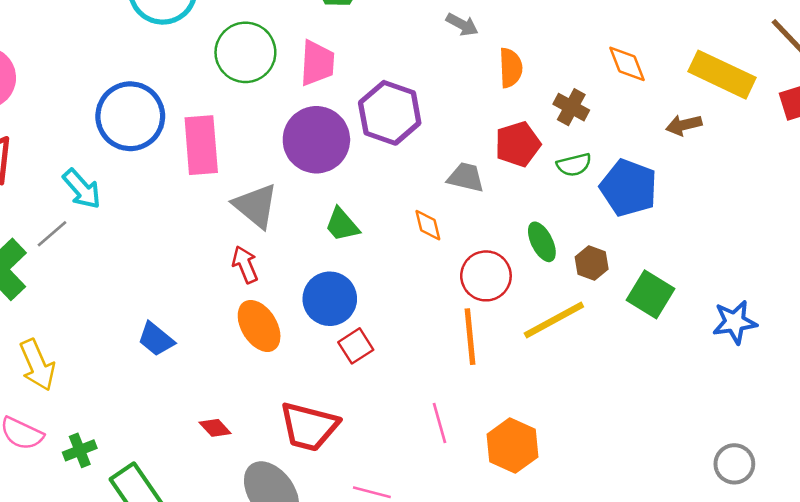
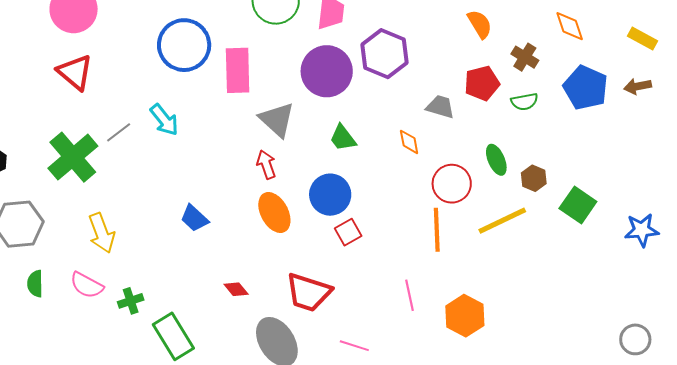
orange semicircle: (511, 68) -> (480, 24), turned -32
yellow rectangle: (722, 75) -> (643, 38), size x0.6
brown arrow: (684, 125) -> (638, 86), moved
blue pentagon: (629, 188) -> (586, 88), moved
cyan arrow: (82, 189) -> (164, 120), moved

